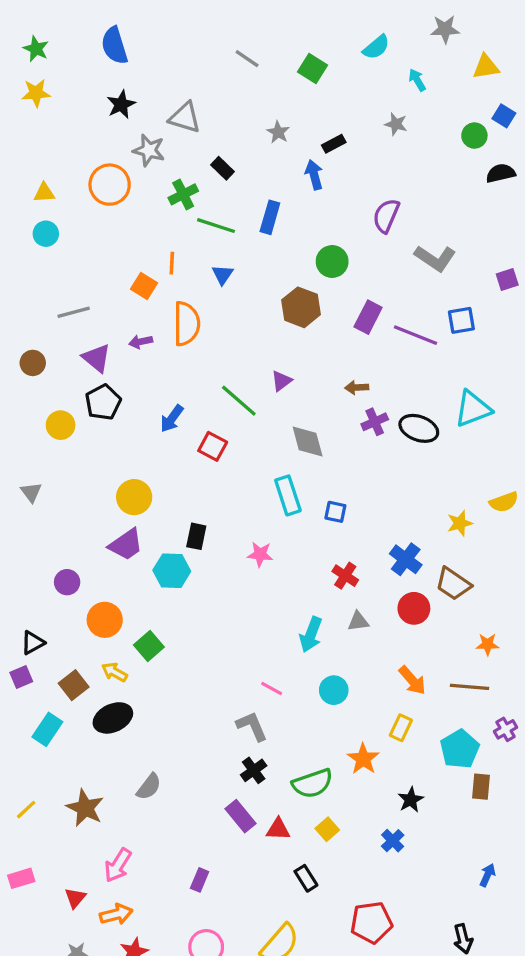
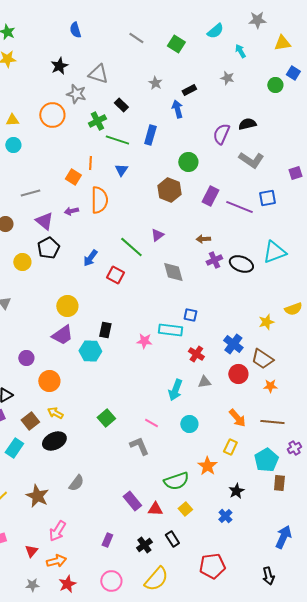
blue semicircle: (115, 46) -> (75, 30), moved, size x0.7
black semicircle: (501, 173) -> (247, 124), moved
cyan rectangle: (288, 495) -> (170, 330), moved, turned -65
orange star: (488, 644) -> (270, 386), moved
green square: (149, 646) -> (106, 418), moved
black cross: (254, 770) -> (144, 545), moved
blue arrow: (488, 875) -> (283, 537), size x1.6

